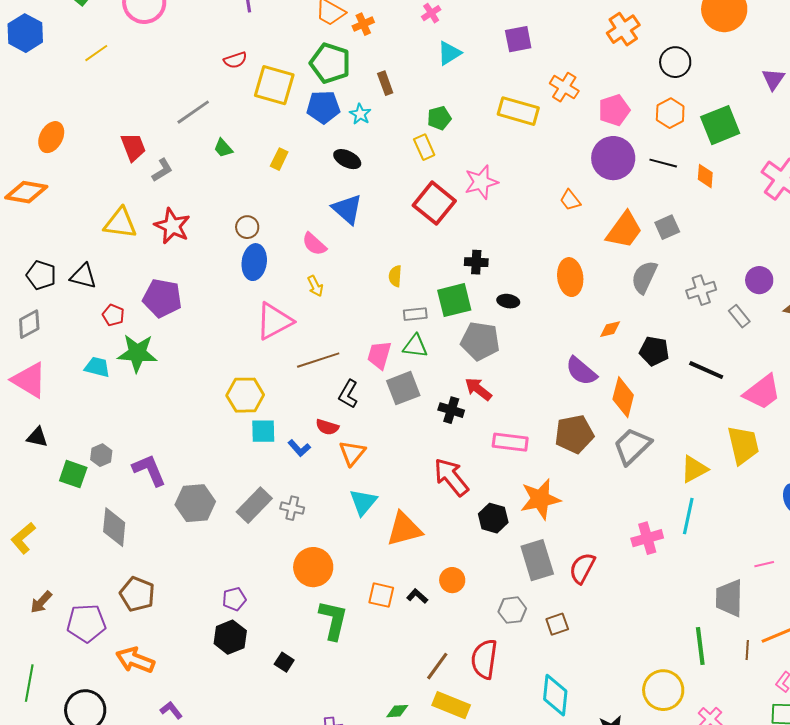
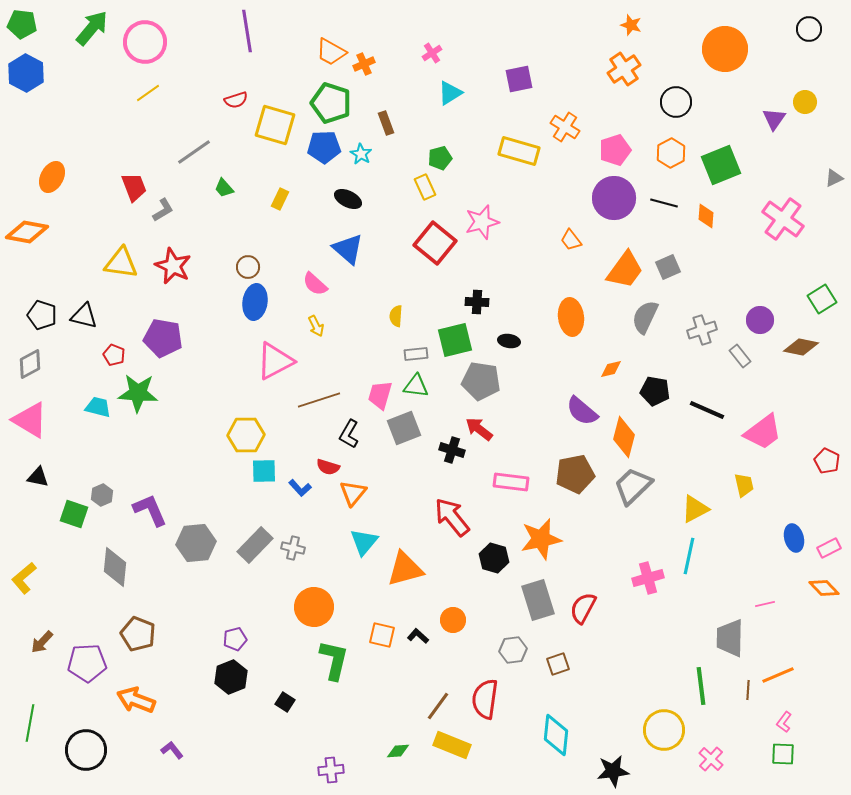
yellow line: (96, 53) -> (148, 93), moved
yellow trapezoid: (743, 445) -> (744, 485), size x0.6

